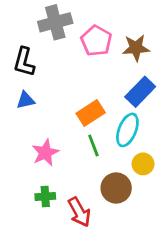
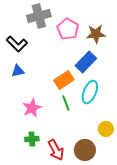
black L-shape: (24, 62) -> (17, 44), turned -60
blue rectangle: (140, 92) -> (86, 62), moved
yellow circle: (143, 164) -> (106, 129), moved
brown circle: (116, 188) -> (85, 150), moved

